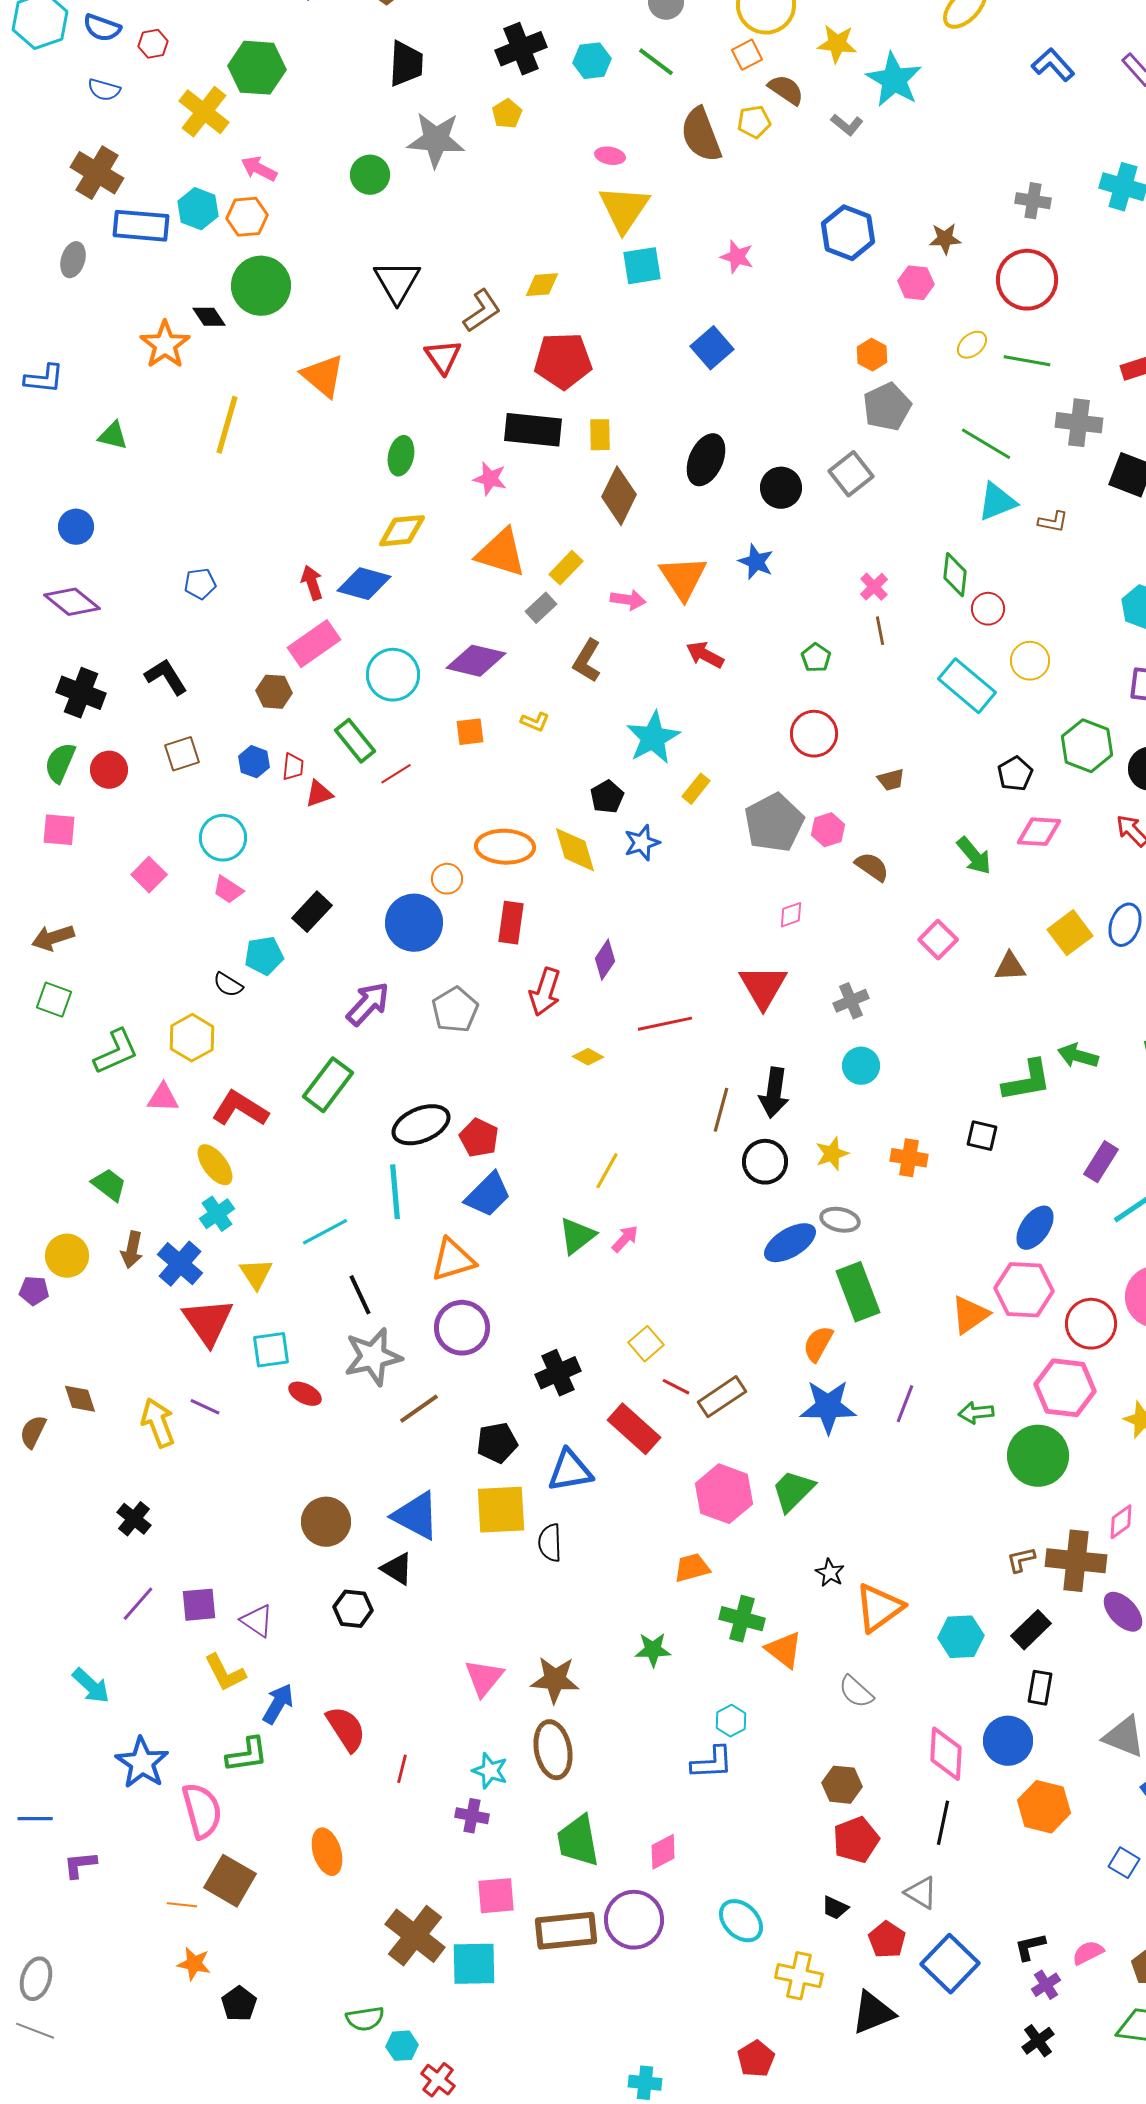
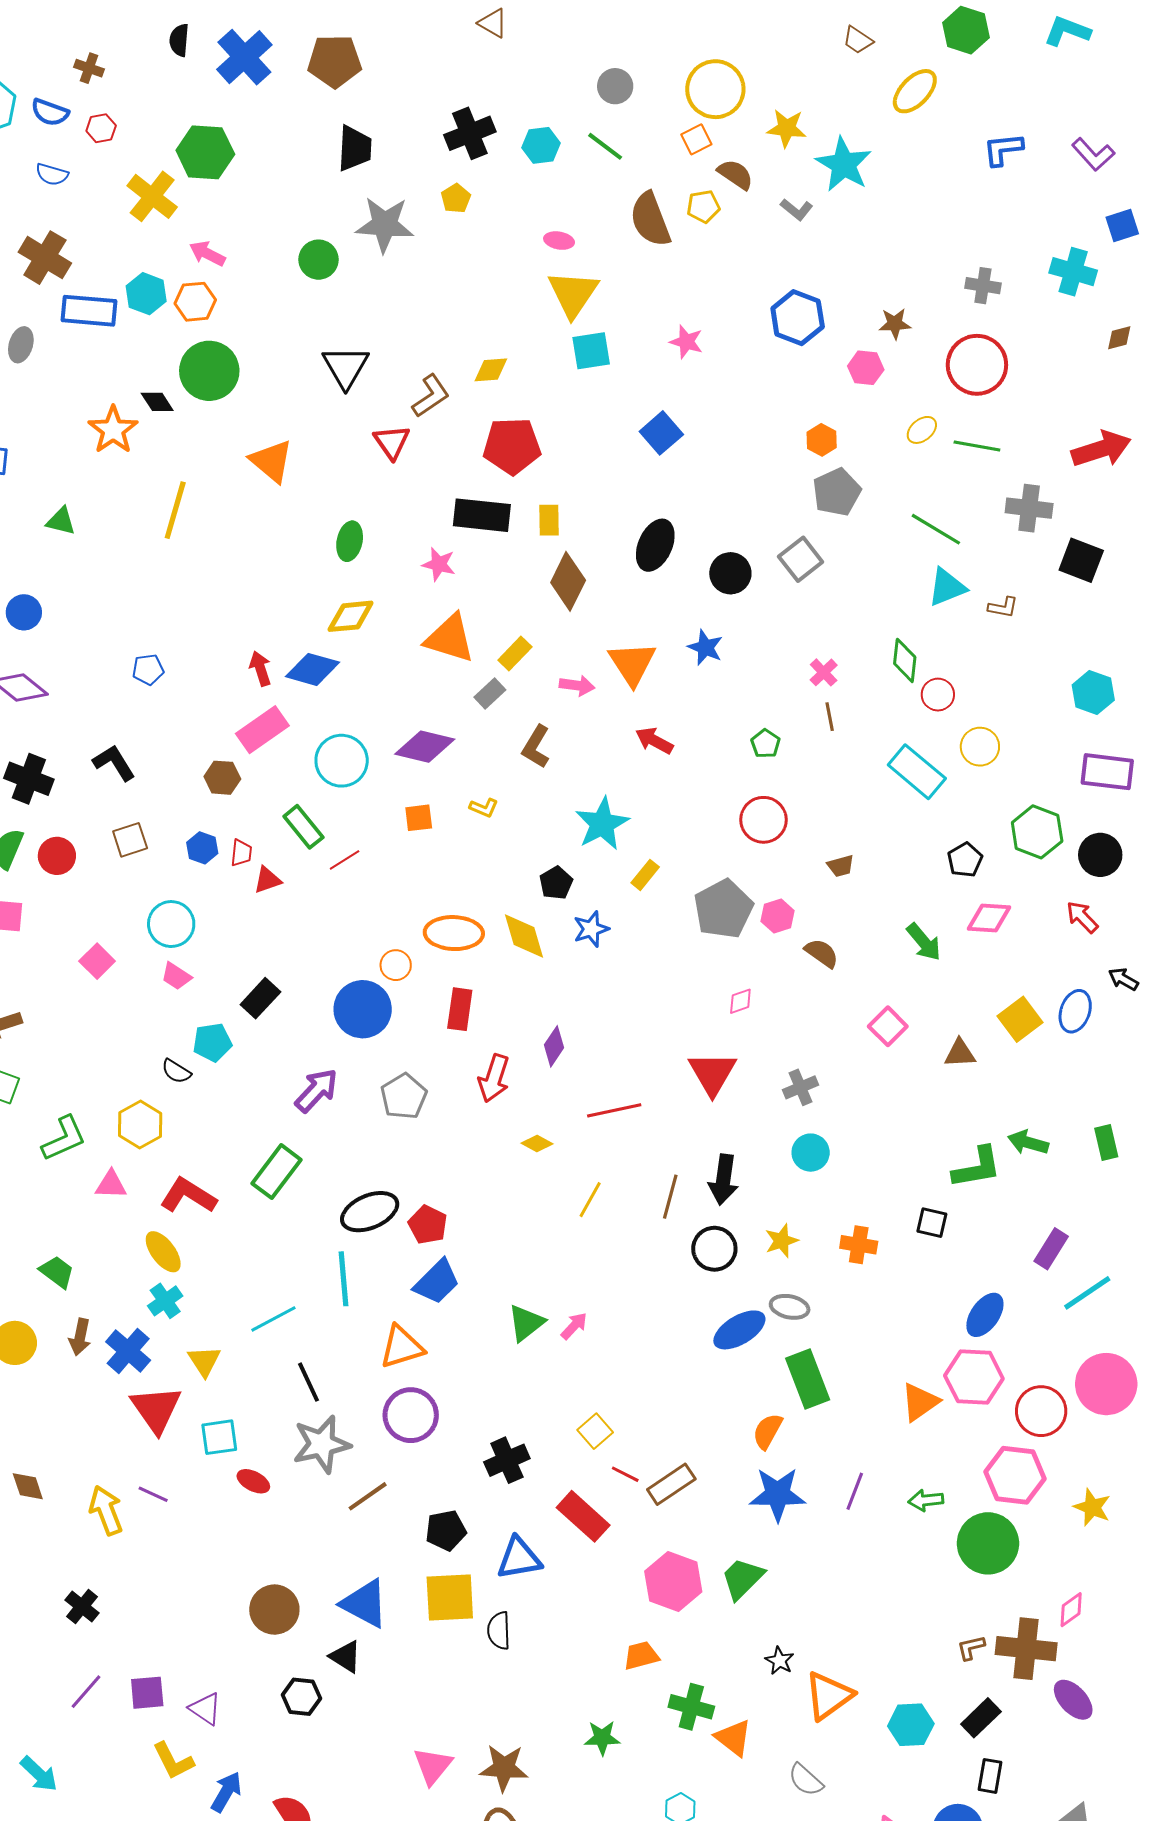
blue L-shape: (1053, 65) -> (1003, 149), turned -54
yellow line: (607, 1171) -> (590, 1200), moved

